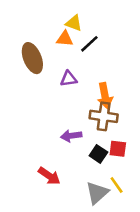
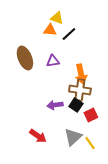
brown ellipse: (32, 58) -> (25, 58), moved
red square: (118, 149) -> (91, 115), turned -32
black square: (98, 154) -> (76, 105), moved
gray triangle: (97, 193) -> (73, 137), moved

